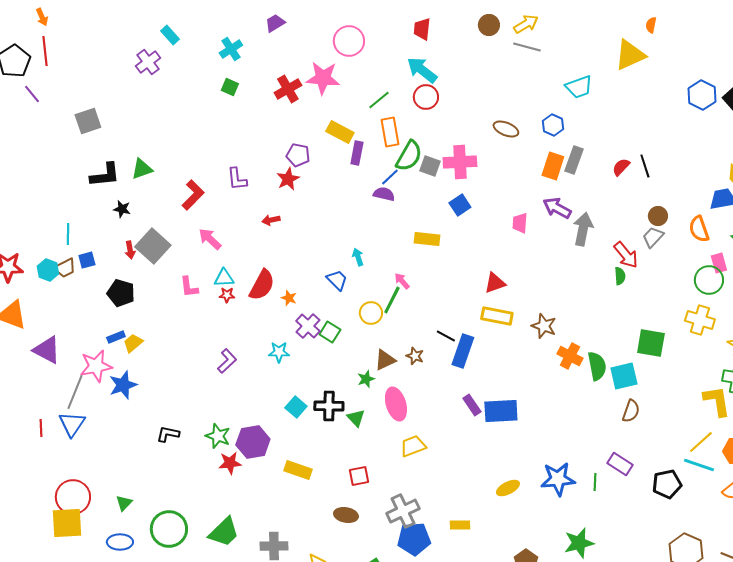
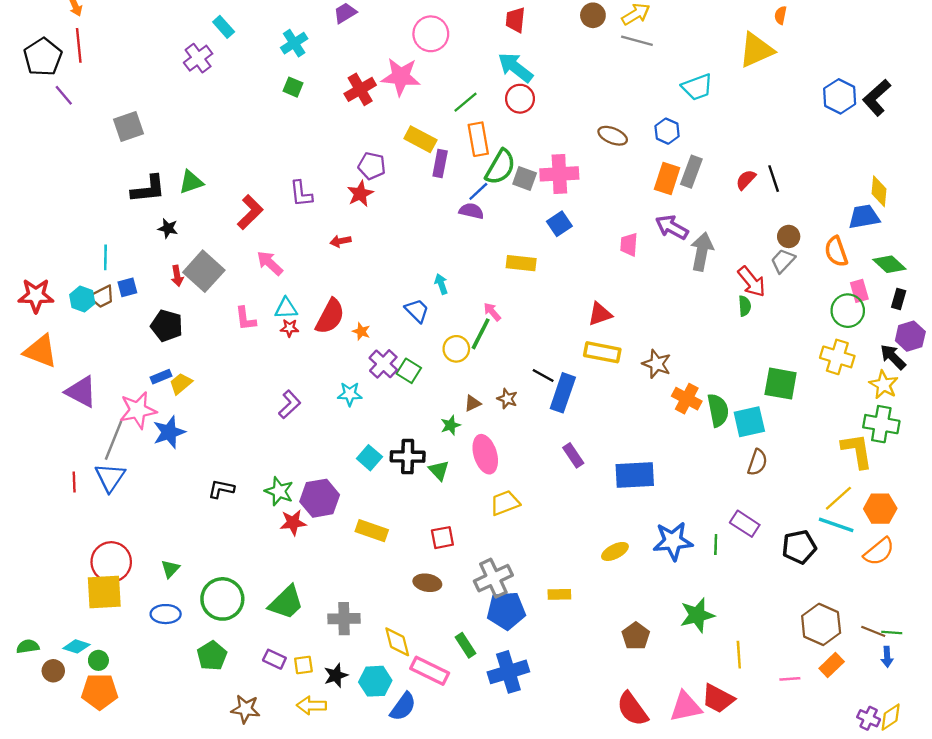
brown triangle: (385, 360) -> (473, 403), size x0.7
blue rectangle: (501, 411) -> (635, 475), moved

